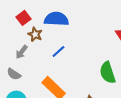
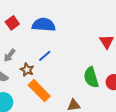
brown star: (35, 34) -> (27, 70), moved

